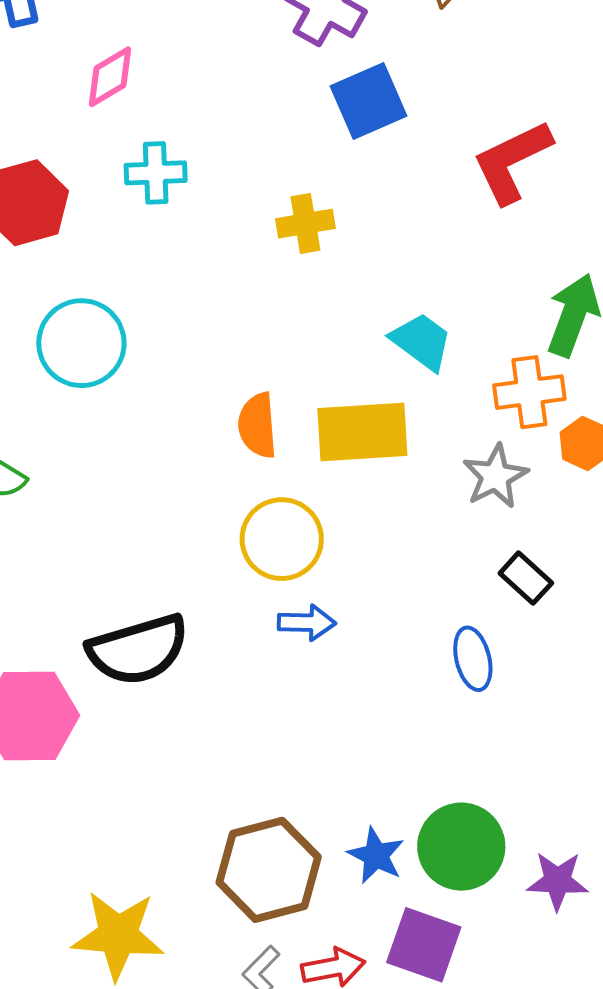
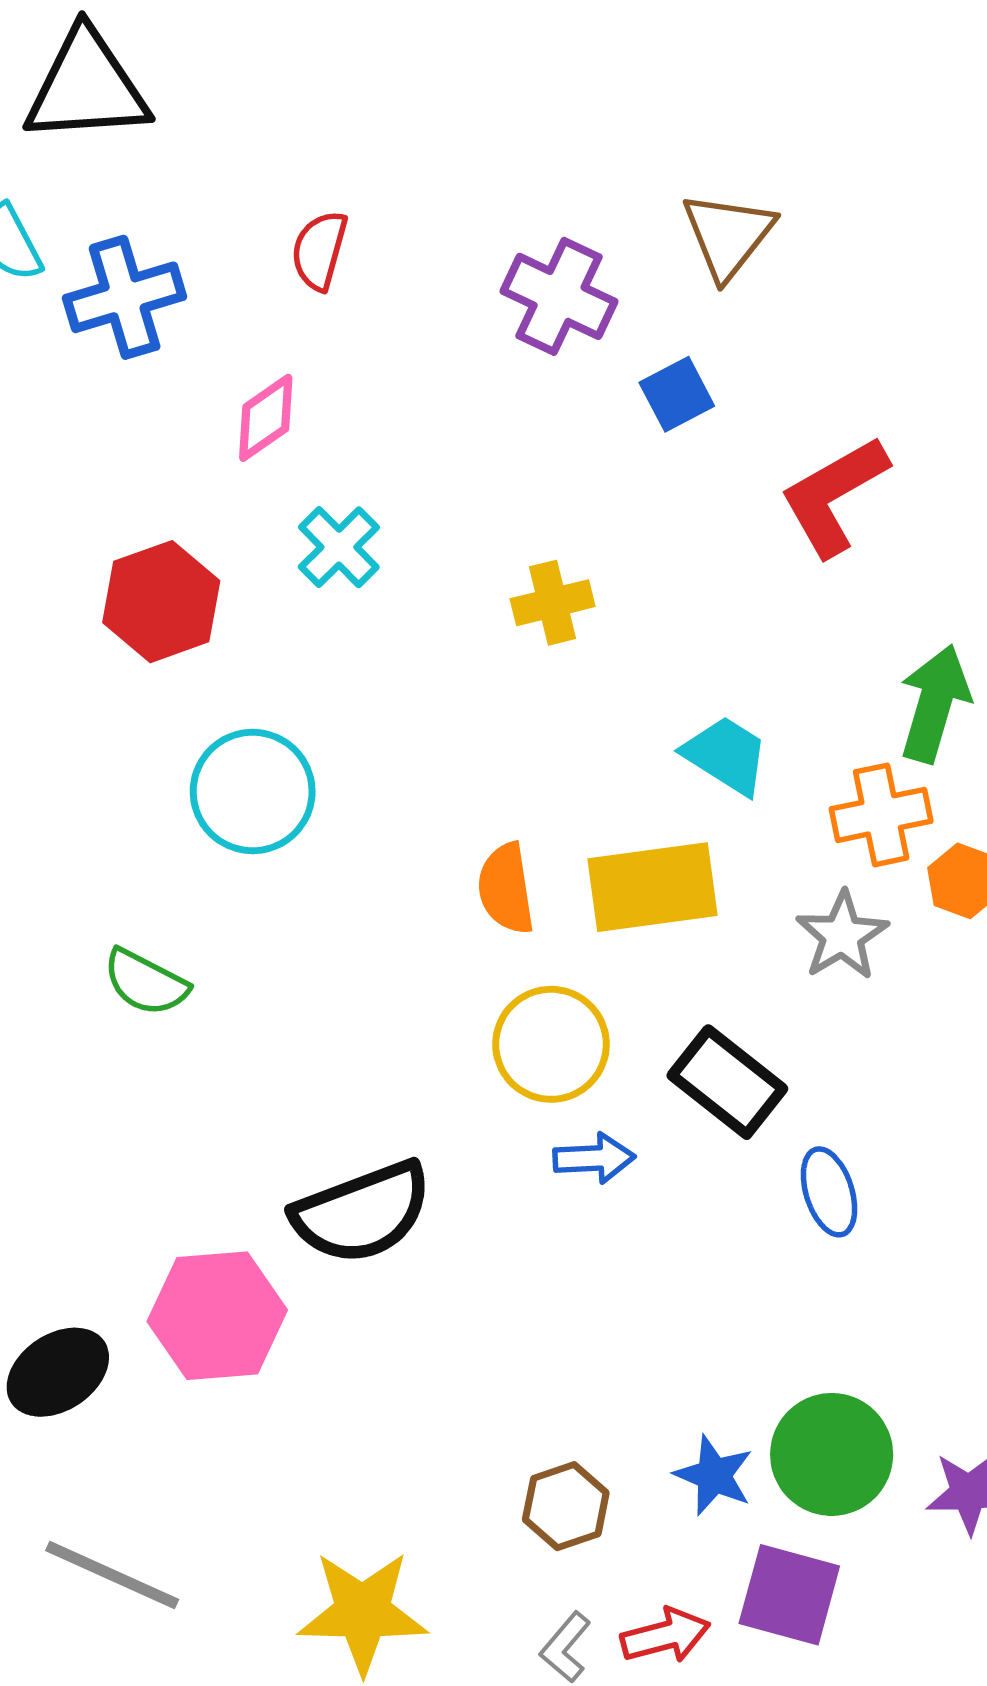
blue square: (368, 101) -> (677, 394), moved, size x0.7
cyan cross: (156, 173) -> (339, 547), turned -38
black rectangle: (526, 578) -> (727, 1082), moved, size x1.5
brown hexagon: (269, 870) -> (566, 1506), size x0.6

